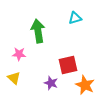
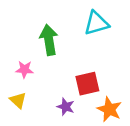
cyan triangle: (75, 18) -> (96, 23), size x1.5

